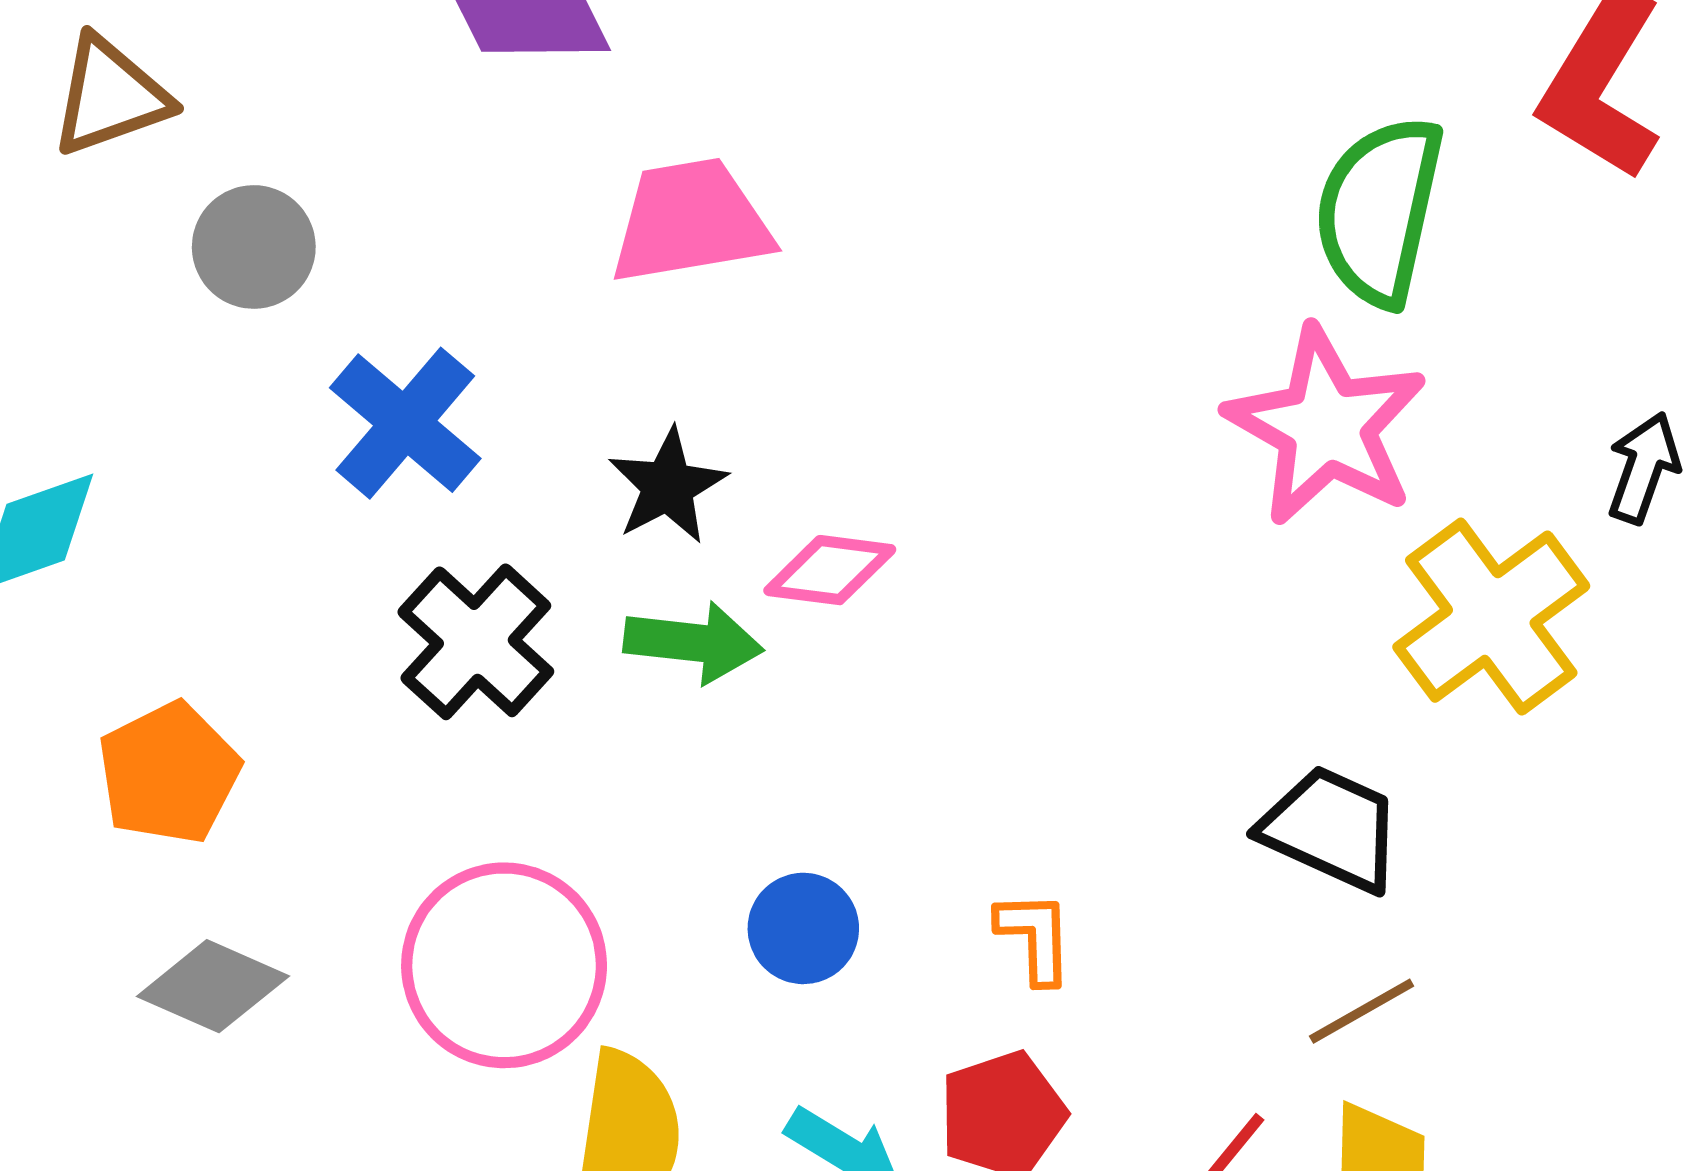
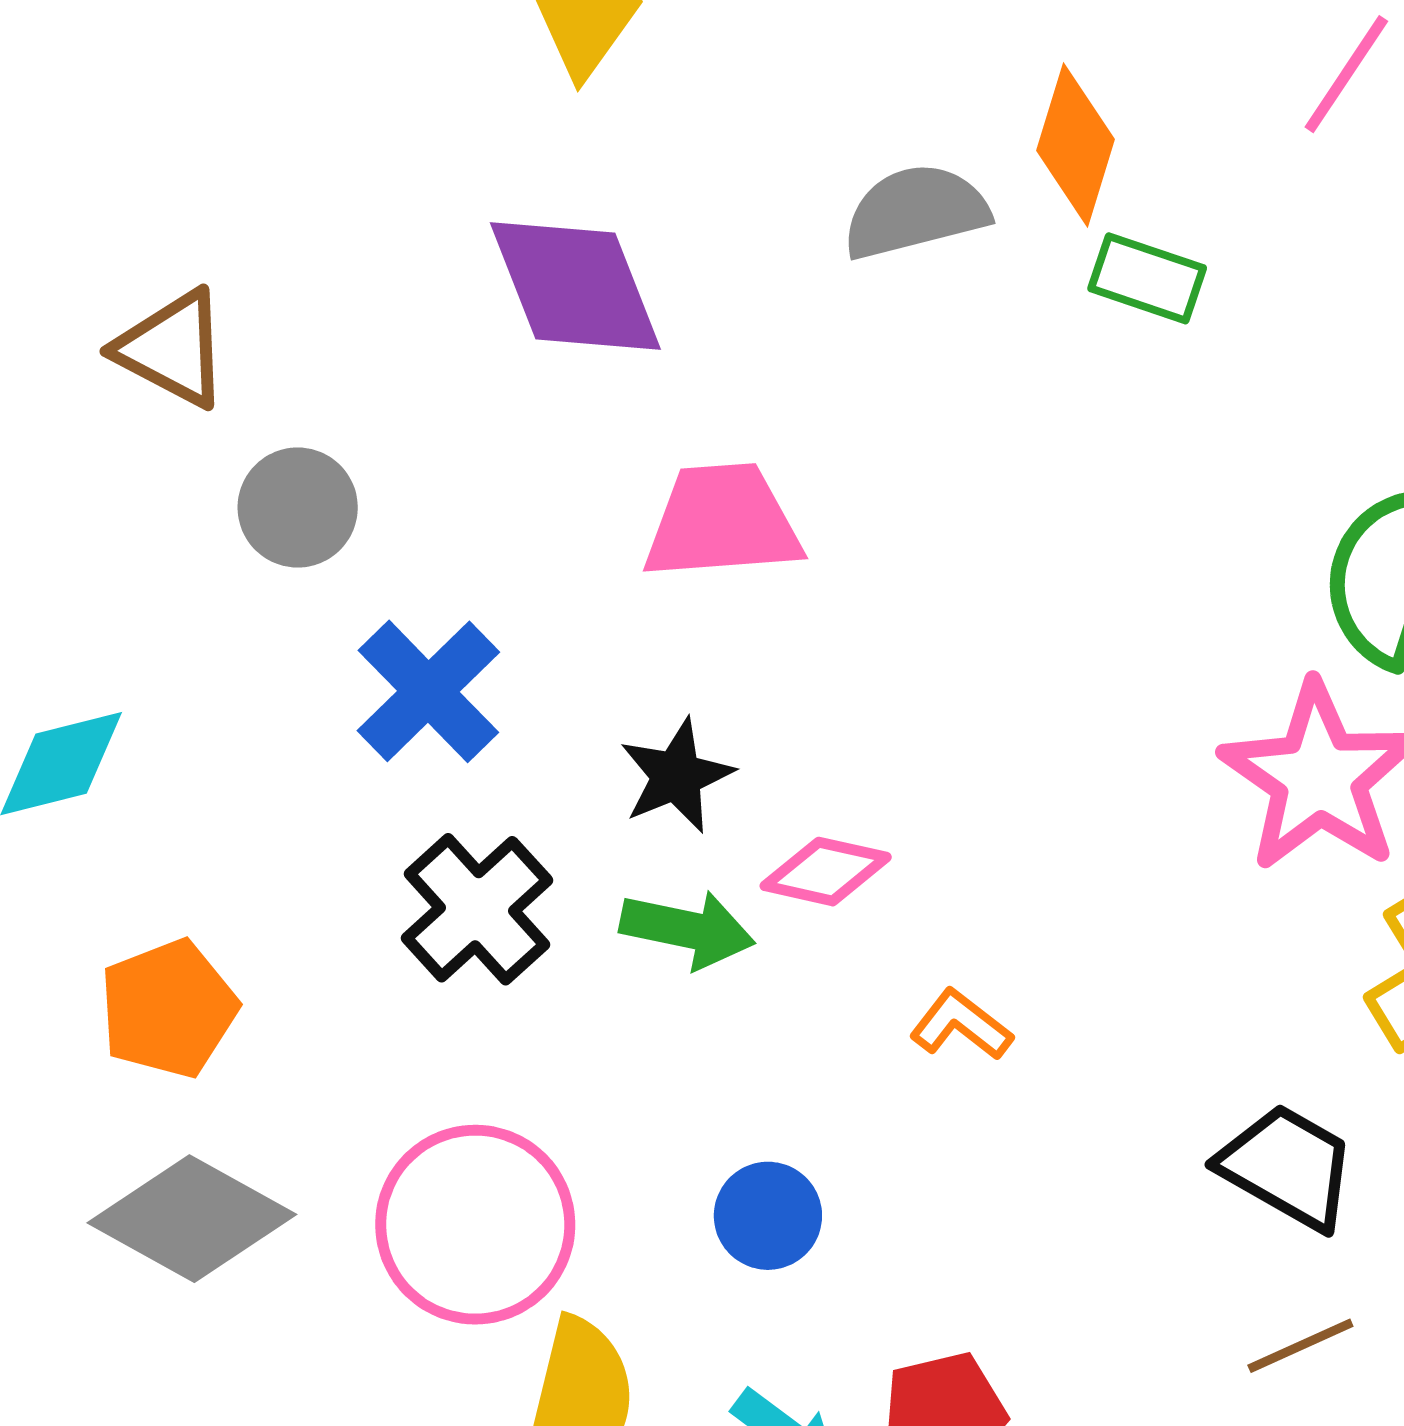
brown triangle: (110, 96) -> (172, 349), turned 42
orange L-shape: (1035, 937) -> (961, 1025), moved, turned -56
gray diamond: (213, 986) -> (192, 1219), size x1.4

